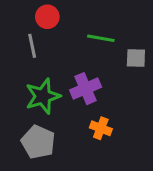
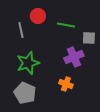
red circle: (47, 17) -> (38, 16), moved
purple cross: (86, 89) -> (74, 57), moved

